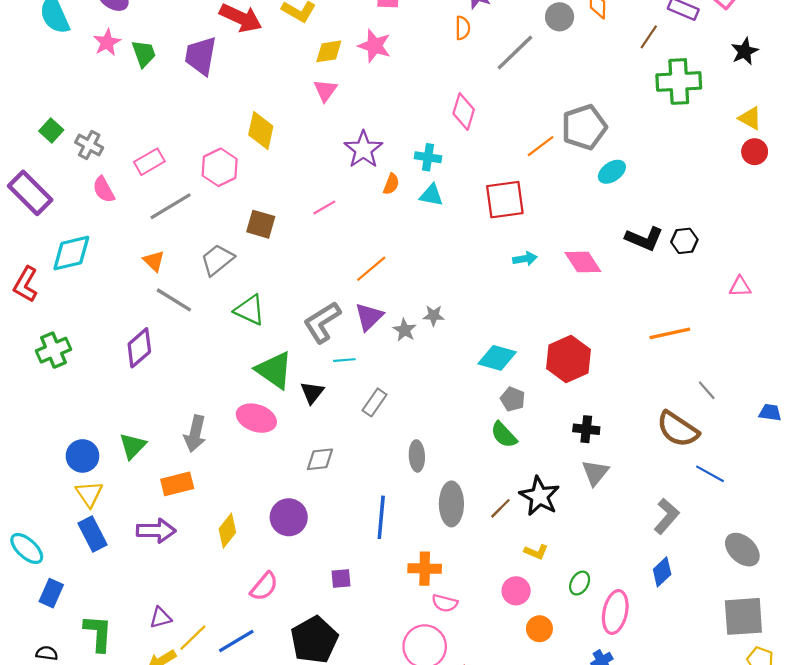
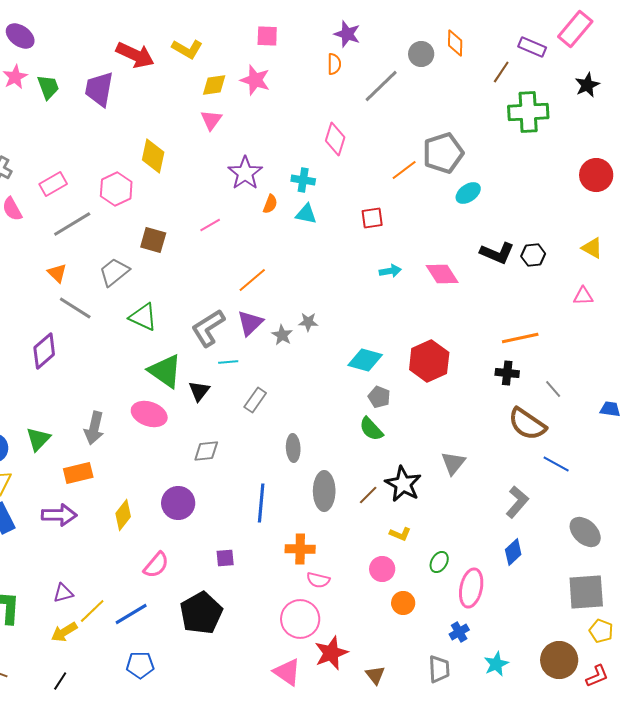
yellow triangle: (750, 118) -> (592, 248), moved
red circle: (755, 152) -> (596, 175), size x1.4
red square: (505, 200) -> (372, 218), size x0.6
black cross: (586, 429) -> (507, 373), moved

